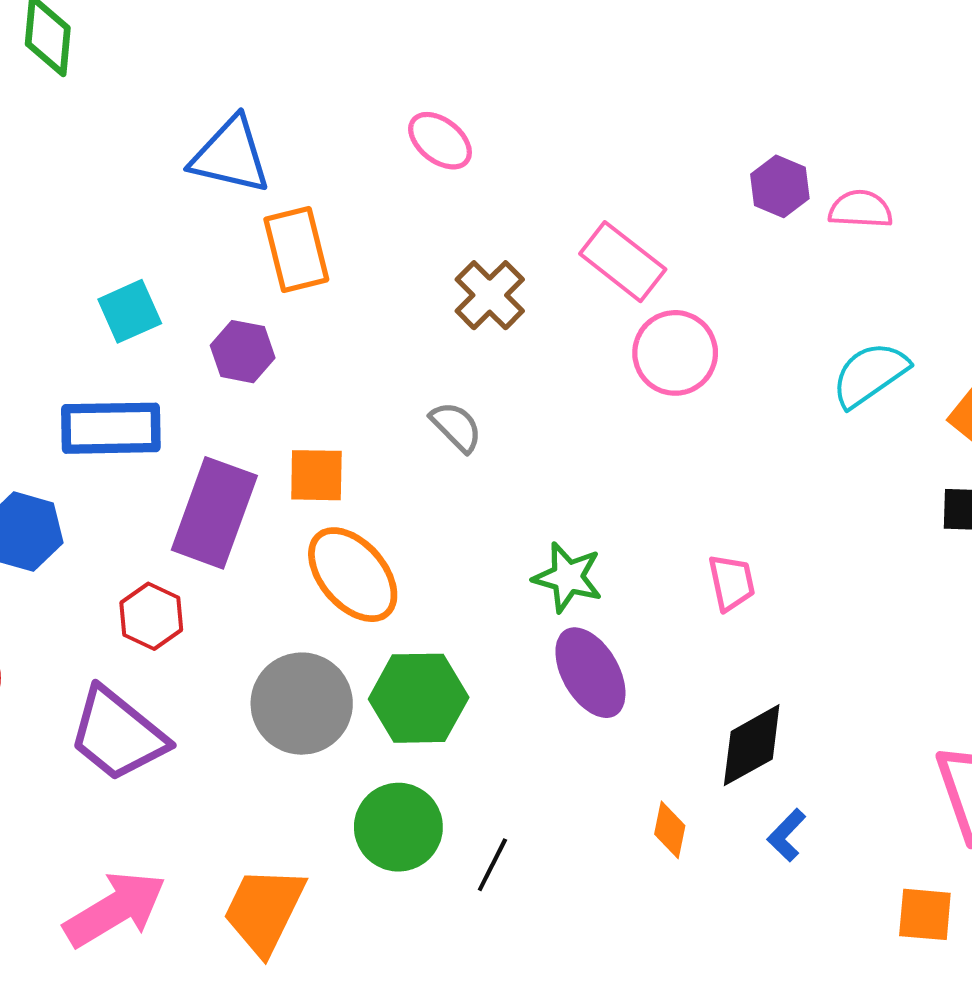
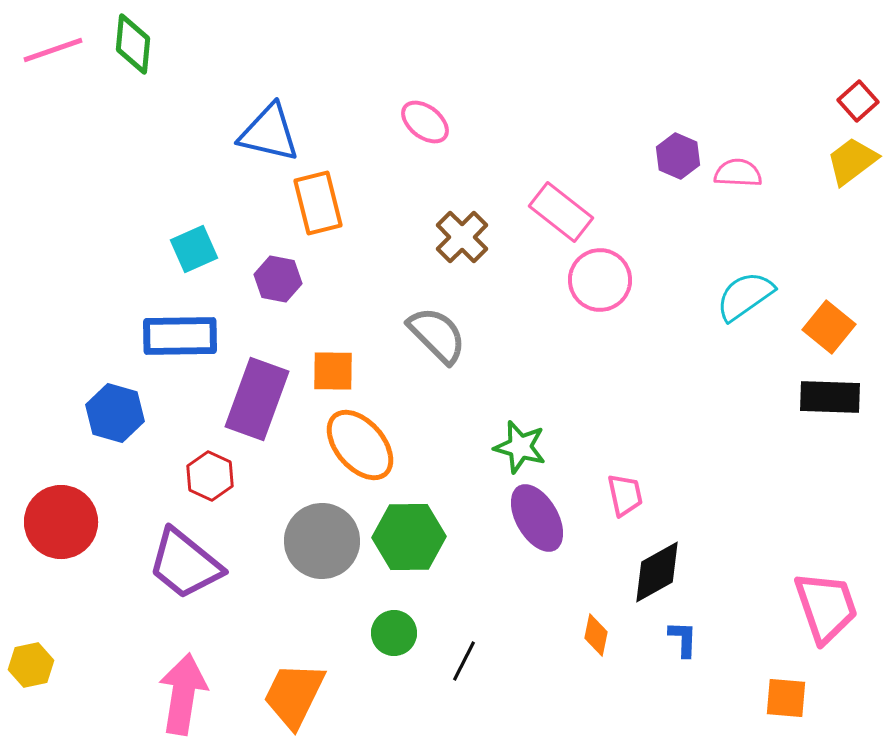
gray semicircle: (456, 427) -> (437, 335), size x1.5
pink trapezoid: (732, 583) -> (625, 495), moved
green circle: (398, 827) -> (394, 633), size x0.7
blue L-shape: (787, 835) -> (683, 639), turned 138
pink arrow: (115, 909) -> (183, 694), turned -50

